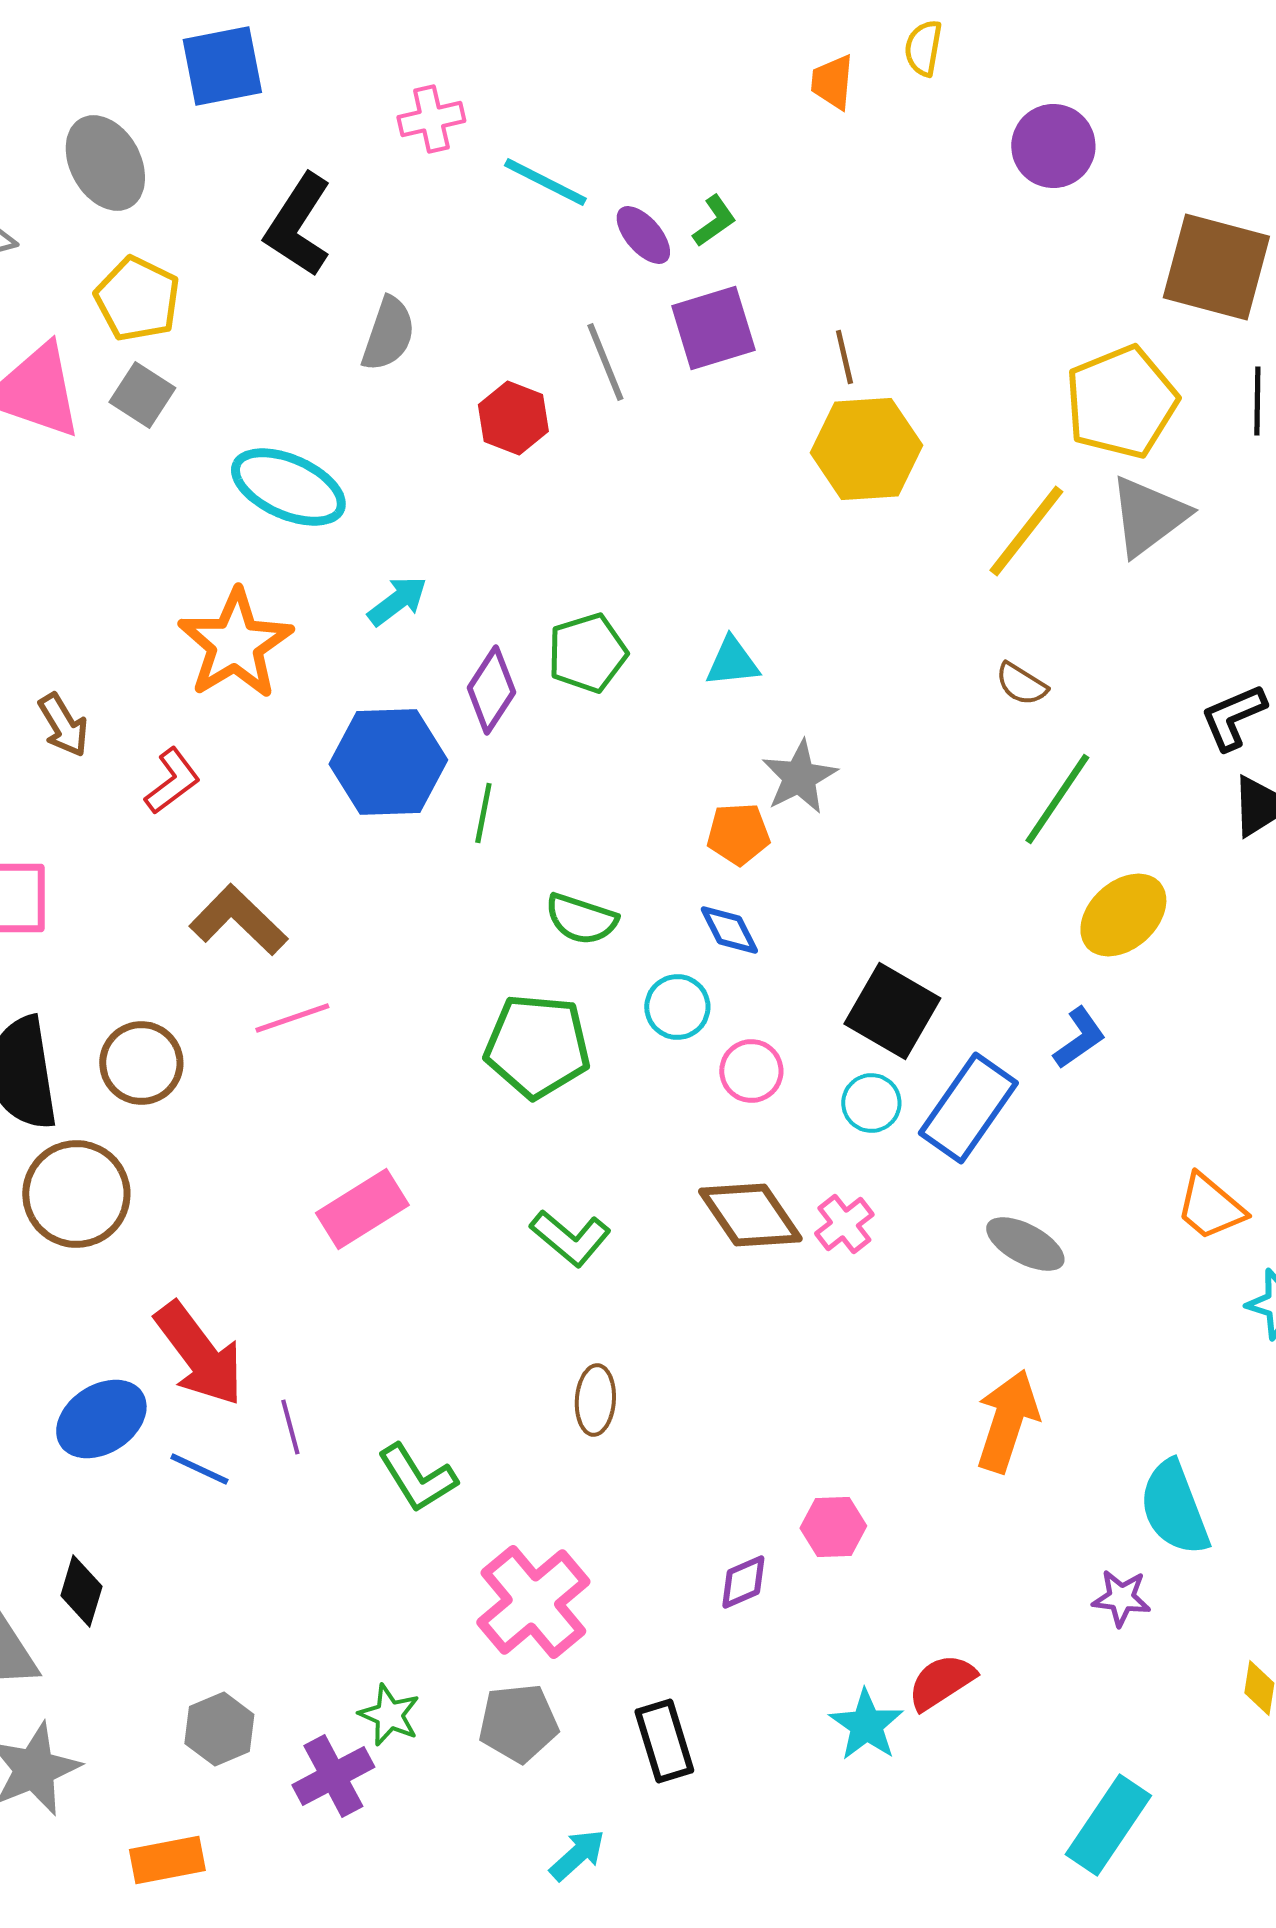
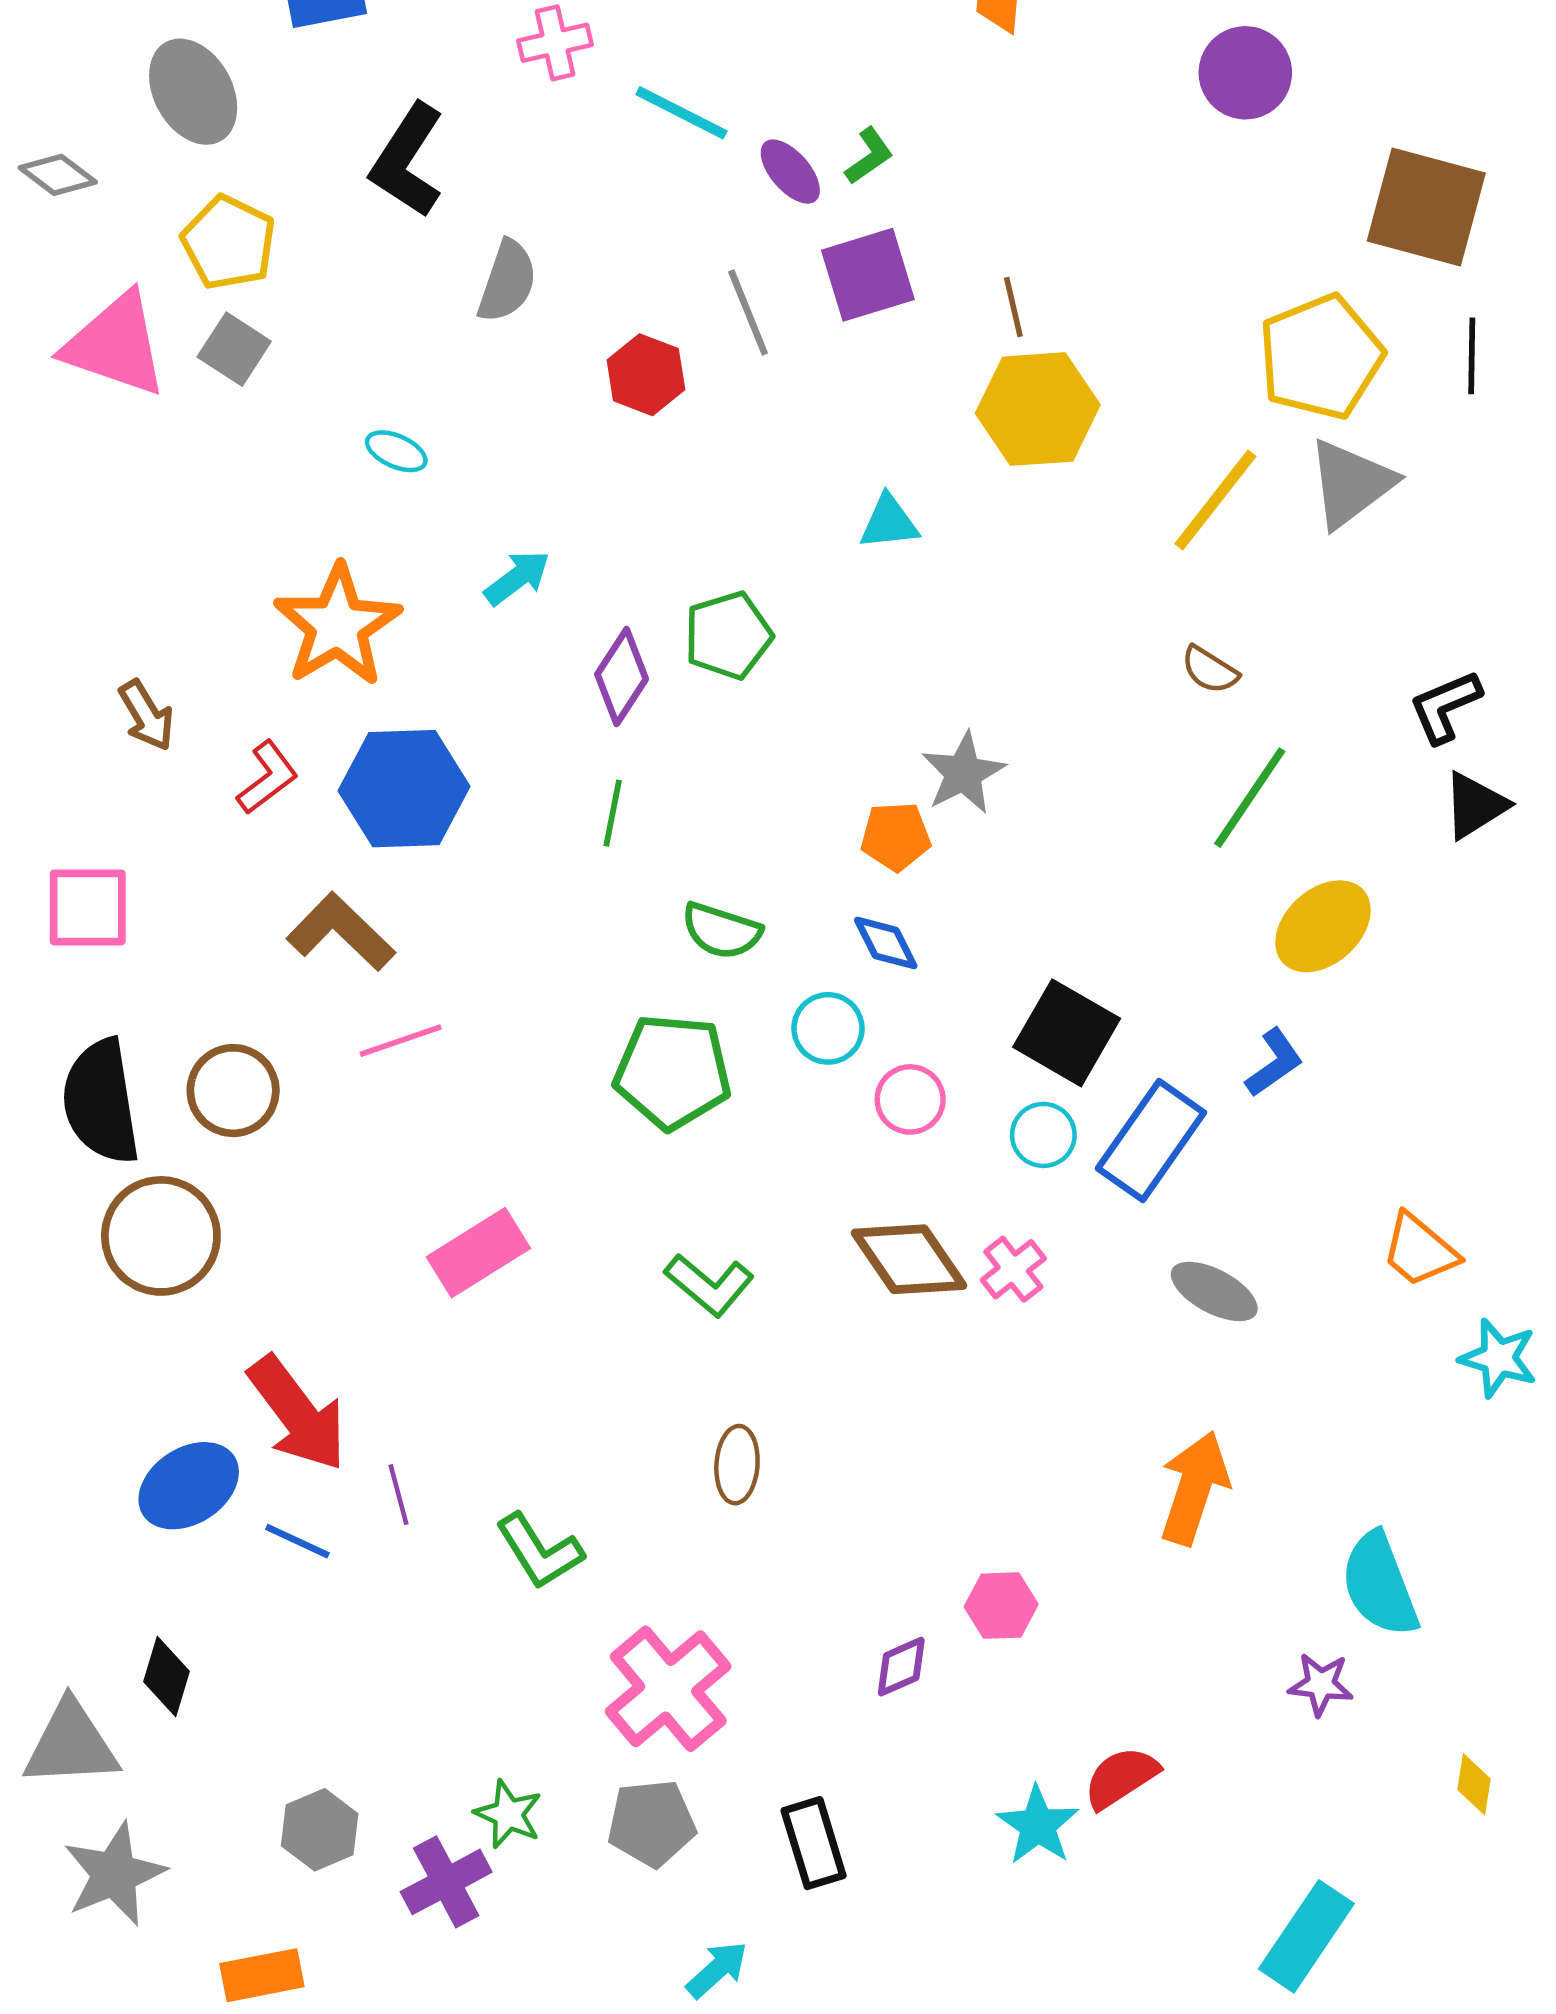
cyan ellipse: (288, 487) -> (396, 451), size x0.5
cyan triangle: (732, 662) -> (889, 522), moved
blue hexagon: (388, 762) -> (404, 789), moved

